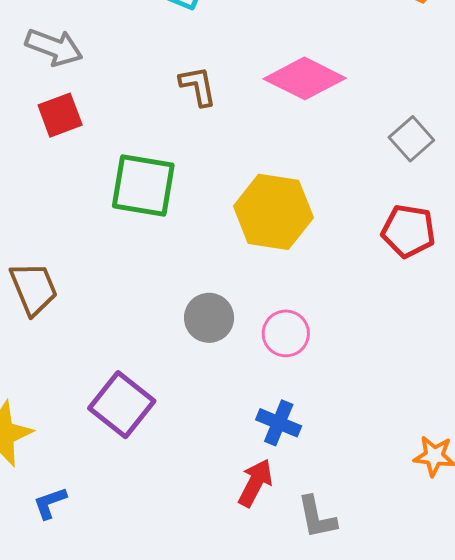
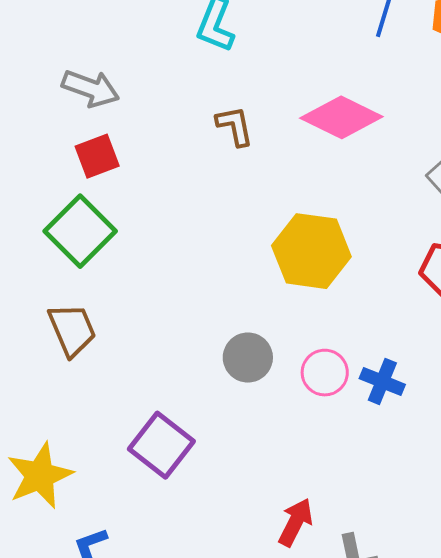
green square: (143, 186) -> (80, 231), moved, turned 36
blue cross: (279, 423) -> (382, 382), moved

